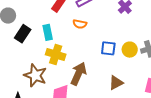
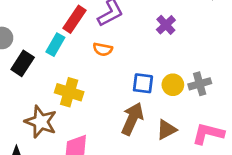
cyan rectangle: (48, 32) -> (55, 45), moved, turned 42
brown arrow: (78, 74) -> (132, 119), moved
brown triangle: (116, 83) -> (166, 130), moved

